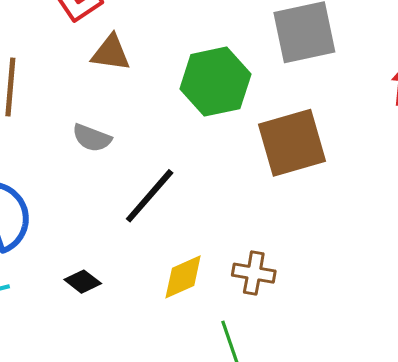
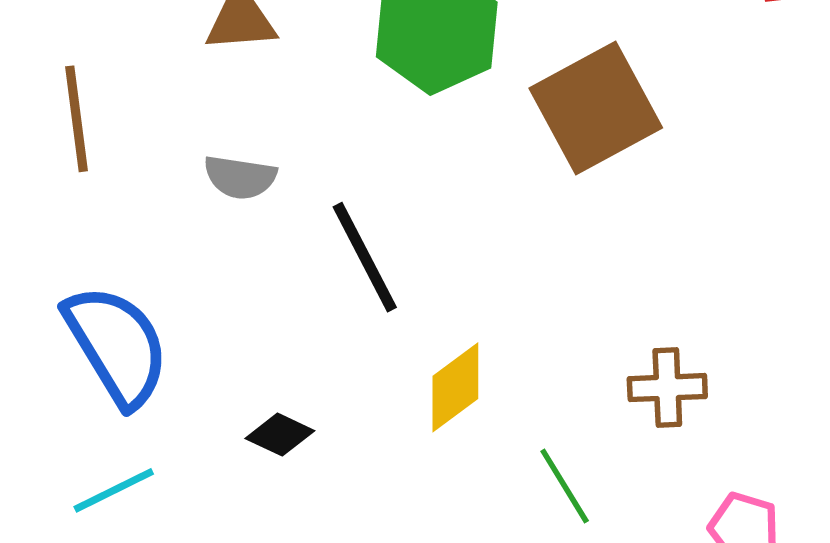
black line: (150, 196) -> (365, 257), turned -56
brown cross: (254, 273) -> (667, 388), moved

